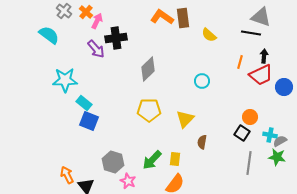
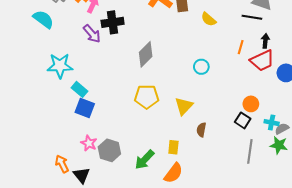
green arrow: (152, 160) -> (145, 160), moved
pink star: (128, 181) -> (89, 143), moved

